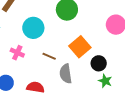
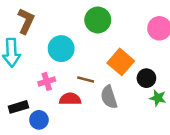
pink cross: (17, 53) -> (47, 81), turned -32
red semicircle: (35, 87) -> (70, 99), moved

